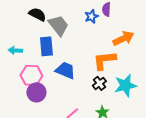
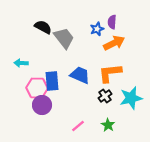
orange arrow: (123, 38) -> (114, 43), moved
blue rectangle: (46, 46) -> (52, 81), moved
blue trapezoid: (65, 70) -> (80, 75), moved

